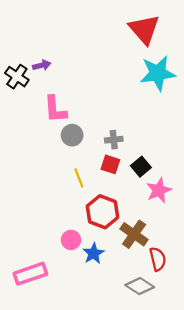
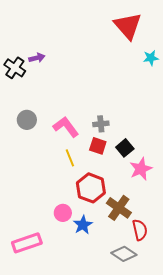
cyan star: (158, 73) -> (151, 58), moved, size x0.5
pink L-shape: (55, 109) -> (66, 127), moved, turned 148
gray circle: (72, 135) -> (27, 120), moved

